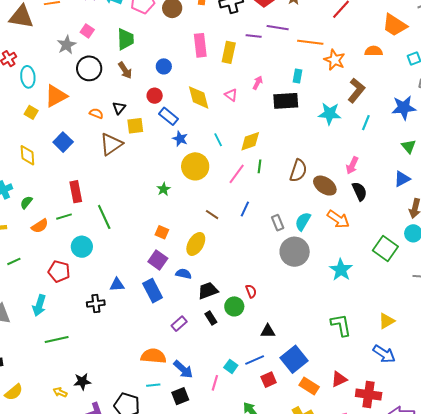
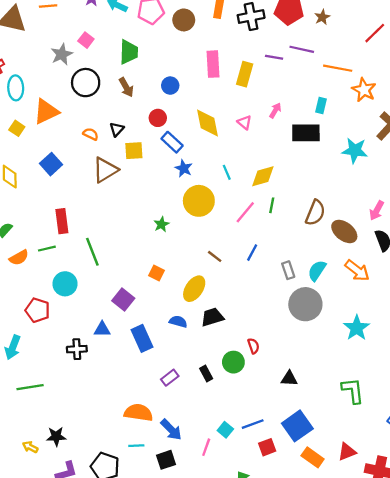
purple square: (158, 260) -> (123, 300), moved
black trapezoid: (208, 291) -> (212, 317), moved
black triangle: (268, 331) -> (289, 379), moved

